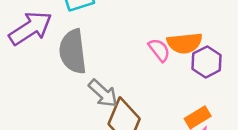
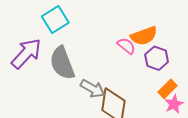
purple hexagon: (206, 62) -> (157, 58), moved

